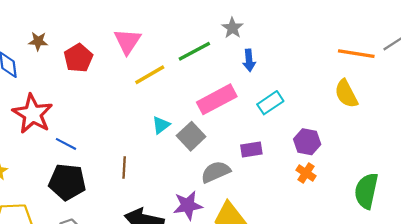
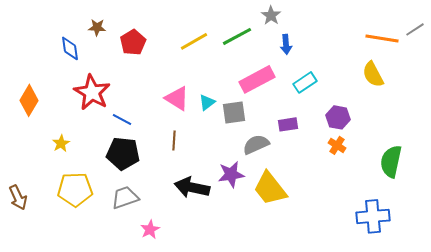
pink triangle: (127, 41) -> (177, 98), moved, turned -32
yellow line: (150, 75) -> (194, 41), moved
gray square: (191, 136) -> (234, 112), turned 35

